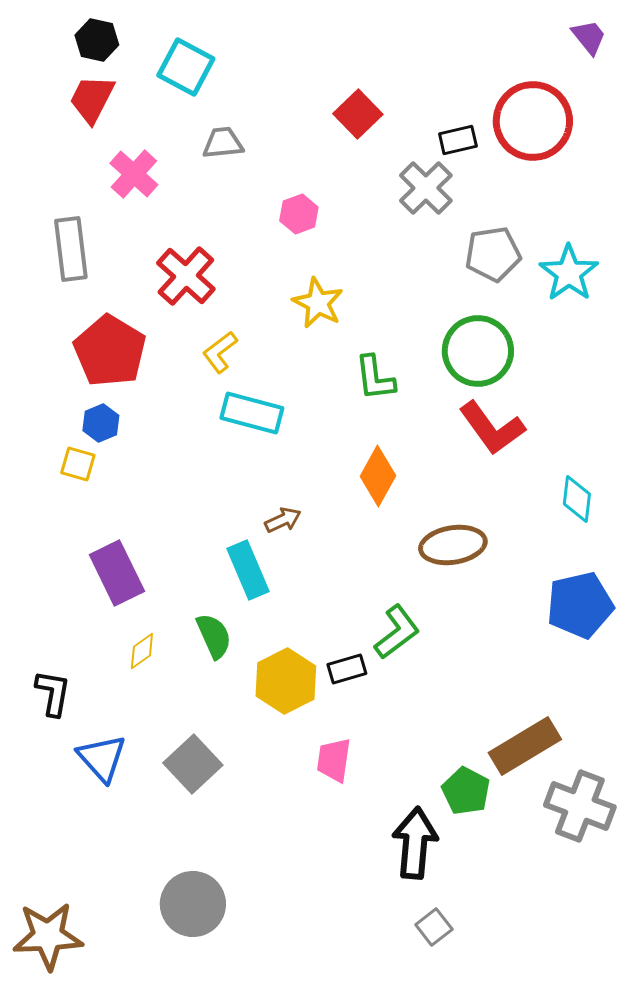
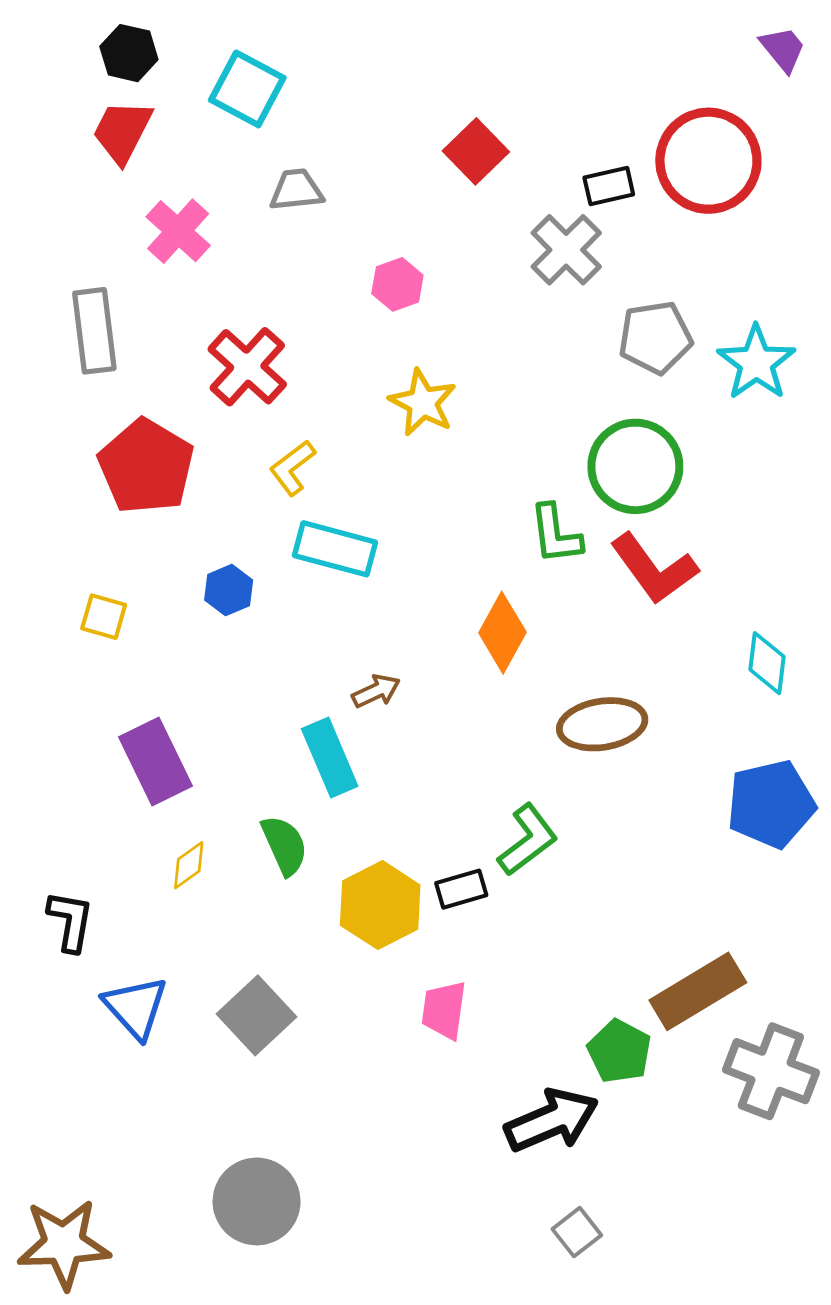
green L-shape: (375, 378) -> (556, 534), moved
blue hexagon: (101, 423) -> (229, 590), moved
black arrow: (415, 843) -> (552, 1120), turned 62

